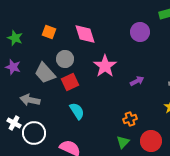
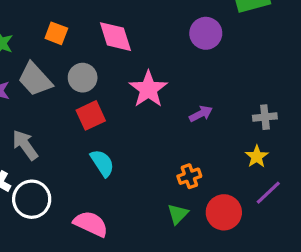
gray trapezoid: (45, 73) -> (35, 79), moved
gray arrow: (30, 100) -> (25, 145), turned 42

